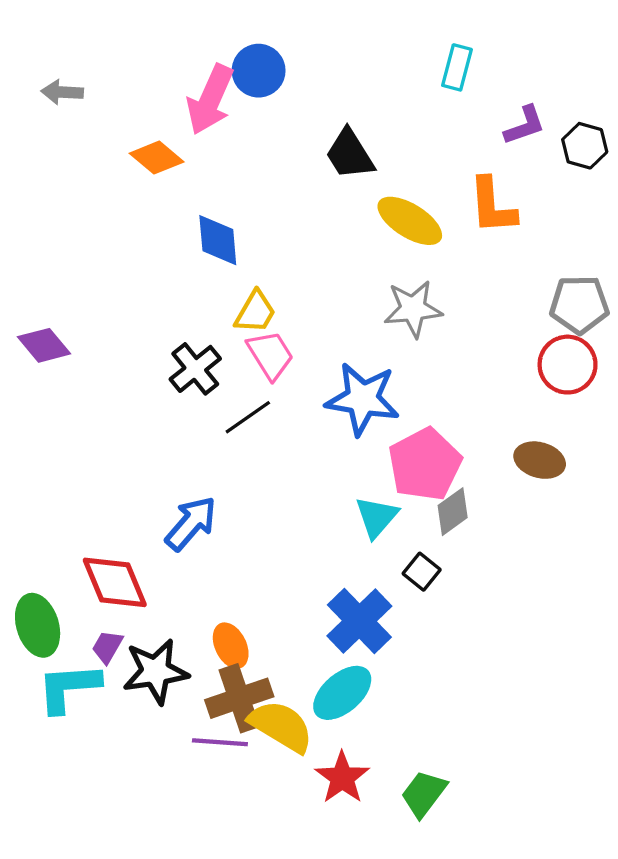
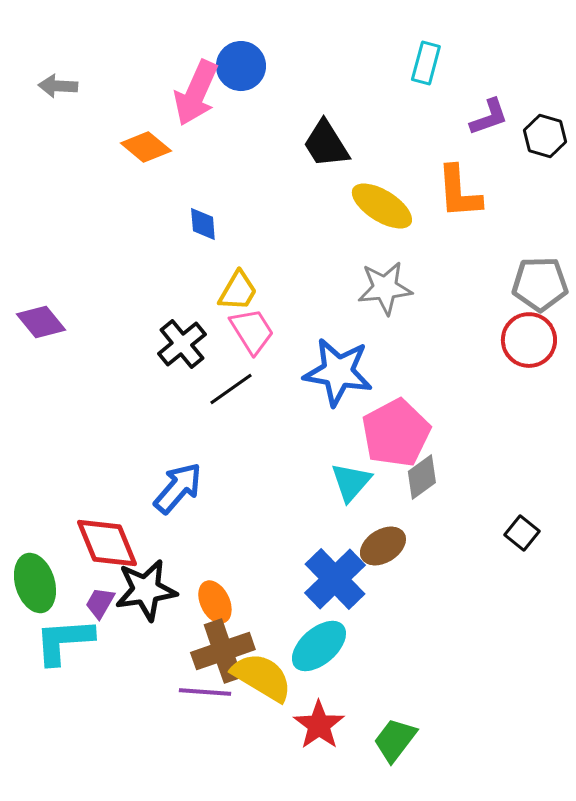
blue diamond: (218, 240) -> (203, 224), size x0.7
brown ellipse: (540, 460) -> (383, 546), moved, turned -48
black square: (422, 572) -> (522, 533), moved
black star: (156, 671) -> (146, 590), moved

